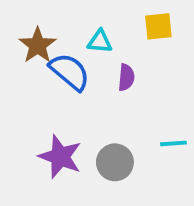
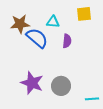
brown star: (38, 45) -> (20, 24), turned 30
cyan line: (173, 143) -> (92, 99), moved

